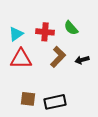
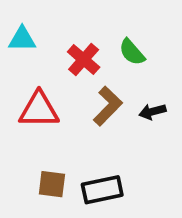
red cross: (45, 32) -> (84, 60), turned 36
cyan triangle: (16, 34) -> (22, 39), moved, turned 35

